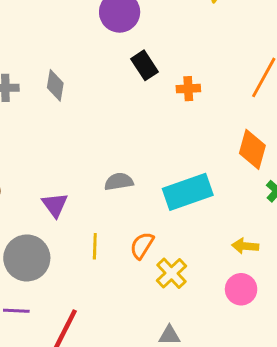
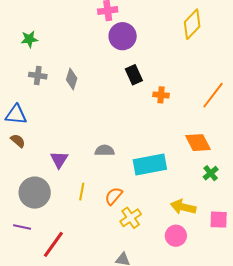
orange diamond: (252, 149) -> (198, 143), turned -52
yellow arrow: (245, 246) -> (183, 207), size x1.4

